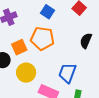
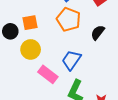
orange pentagon: (42, 39) -> (69, 19), moved

